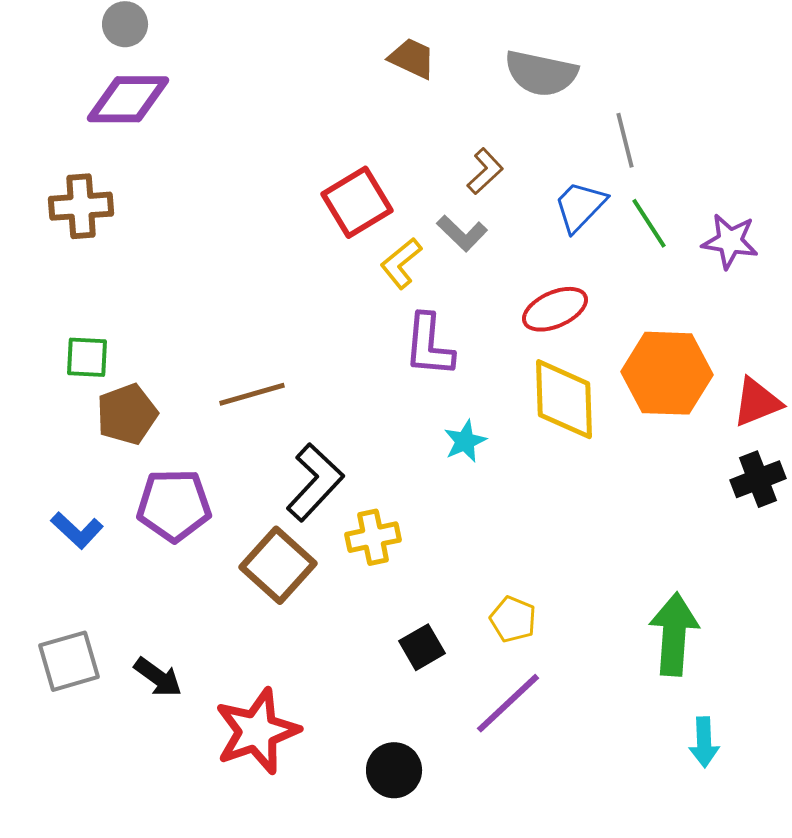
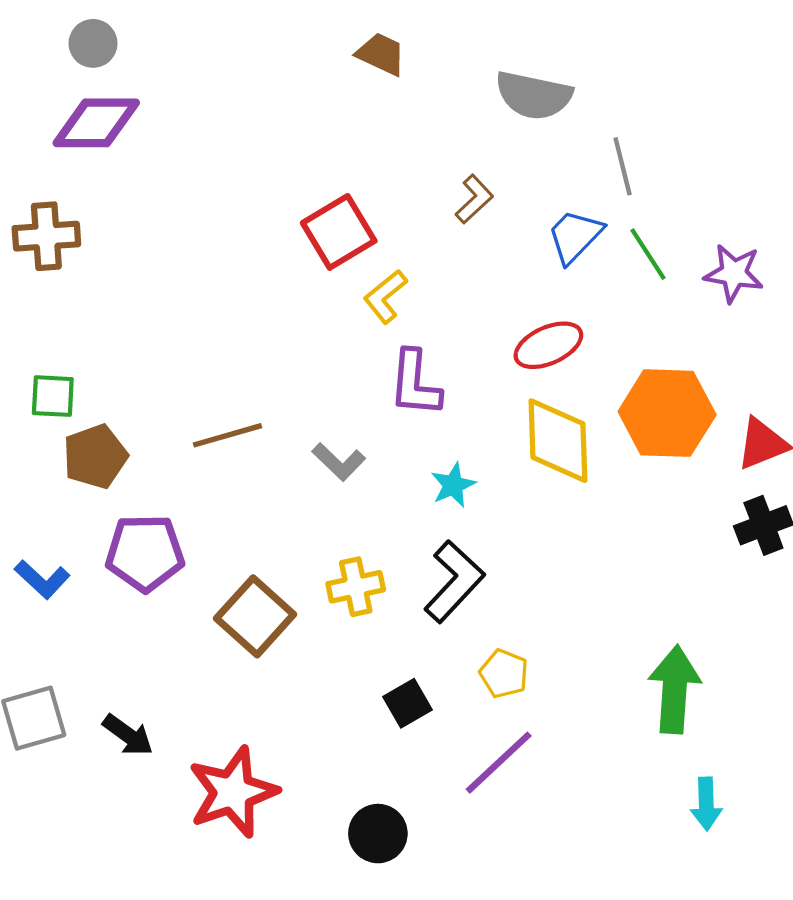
brown trapezoid: (412, 58) -> (381, 54), moved
gray L-shape: (462, 233) -> (339, 462), moved
black L-shape: (315, 482) -> (454, 581), moved

